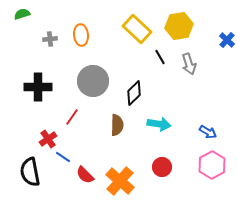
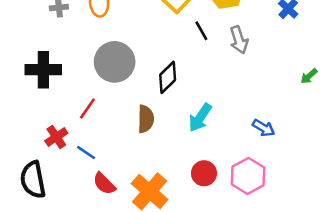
cyan arrow: (159, 124) -> (200, 118), turned 115
blue line: (63, 157) -> (86, 153), moved
pink hexagon: (212, 165) -> (248, 176), moved

